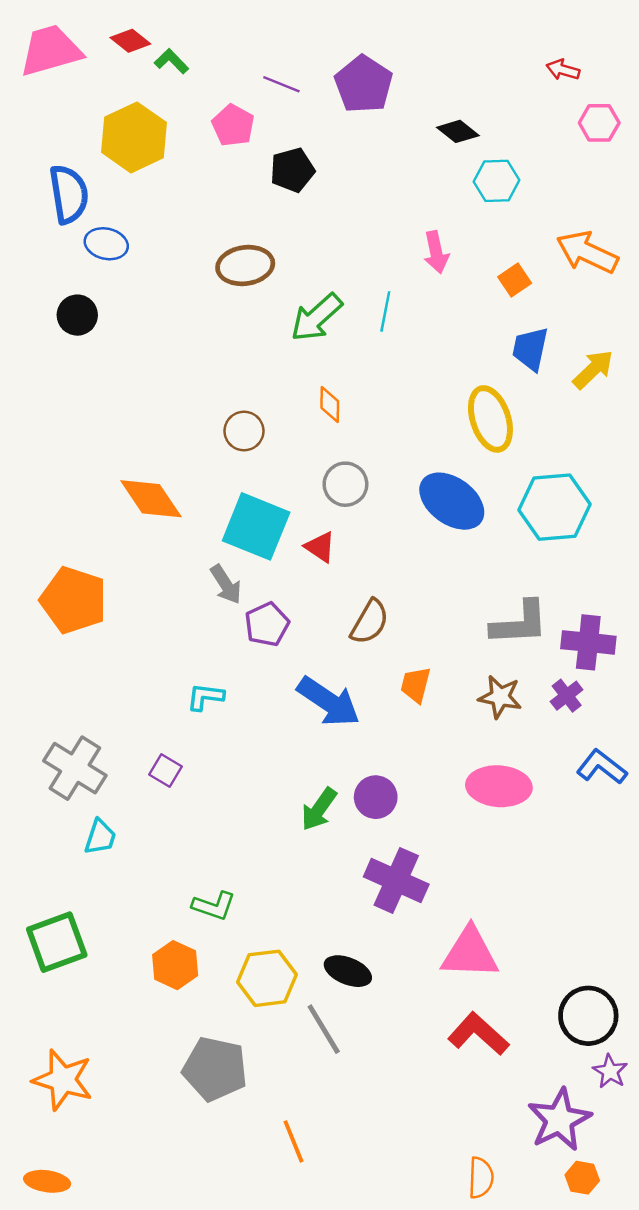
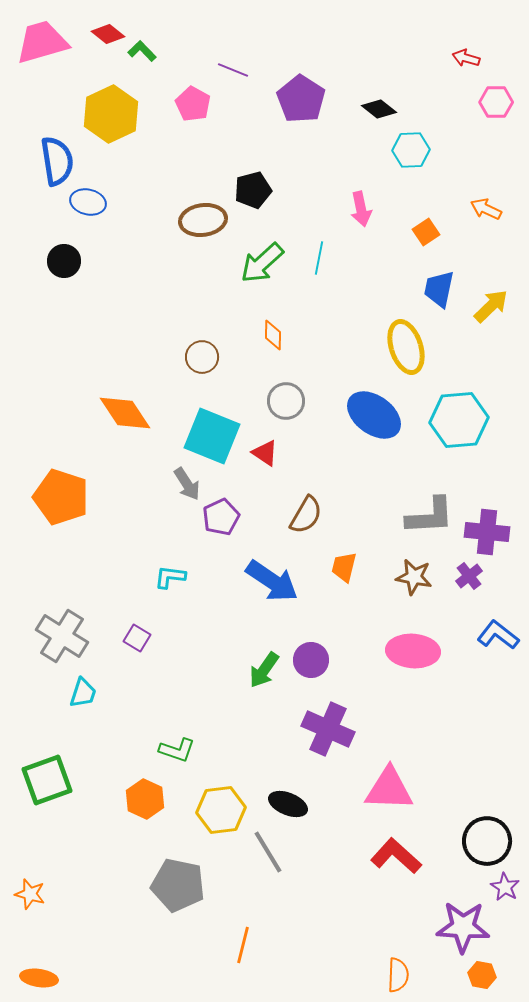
purple pentagon: (364, 84) -> (301, 99), moved
black pentagon: (292, 170) -> (253, 190), moved
orange arrow: (587, 252) -> (486, 209), size x0.6
orange star: (63, 1080) -> (30, 894), moved, size x0.6
purple star: (559, 1120) -> (463, 927), turned 30
orange line: (294, 1141) -> (243, 945), turned 36

